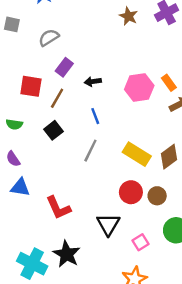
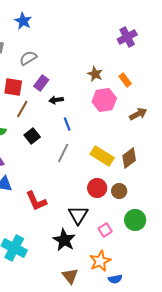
brown star: (129, 16) -> (95, 74), moved
black arrow: (93, 82) -> (56, 100), moved
orange rectangle: (169, 83) -> (125, 80), moved
red square: (31, 86) -> (13, 87), moved
brown line: (57, 98) -> (22, 109), moved
black star: (67, 254) -> (64, 240), moved

